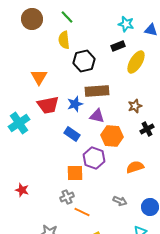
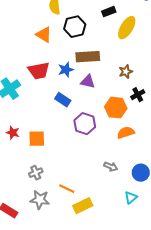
orange triangle: (39, 77) -> (44, 35), moved, turned -30
orange hexagon: (112, 136) -> (116, 108), moved
orange square: (75, 173) -> (37, 139), moved
red star: (22, 190) -> (13, 133), moved
gray cross: (67, 197) -> (36, 173), moved
orange line: (82, 212) -> (67, 189), moved

